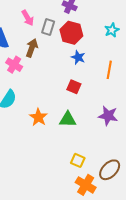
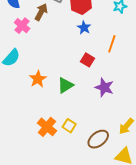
red square: (74, 87) -> (87, 60), moved
green triangle: (68, 119) -> (65, 85), turned -42
orange cross: (86, 185) -> (47, 127), moved

